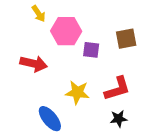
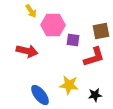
red L-shape: (117, 89) -> (94, 57), moved
yellow star: (77, 92) -> (69, 85), moved

